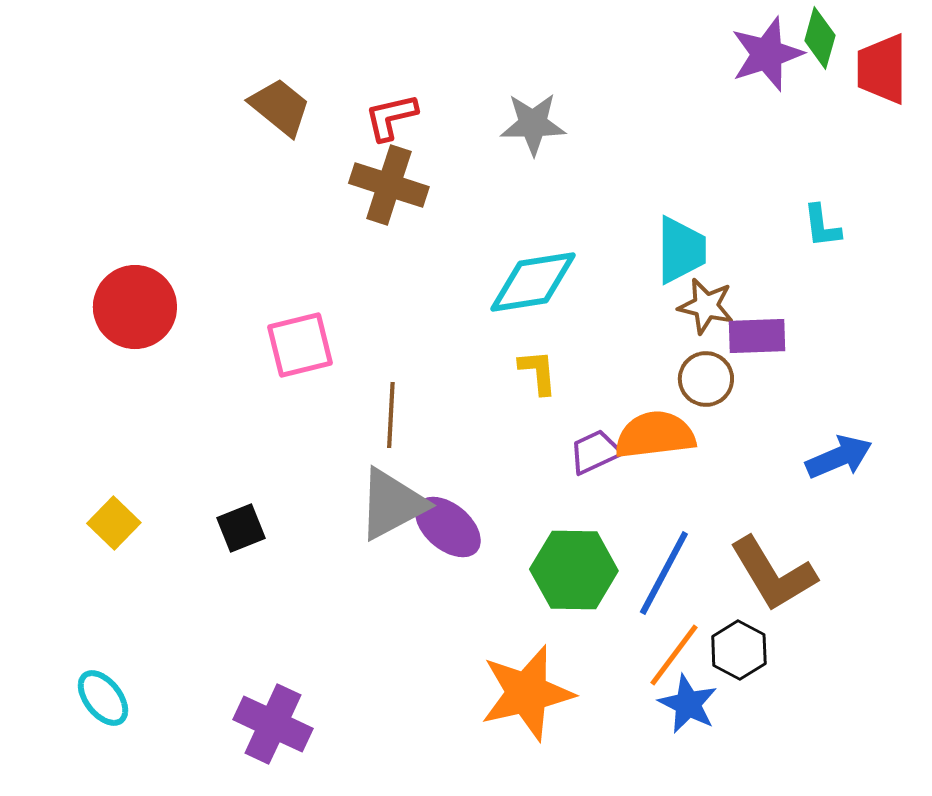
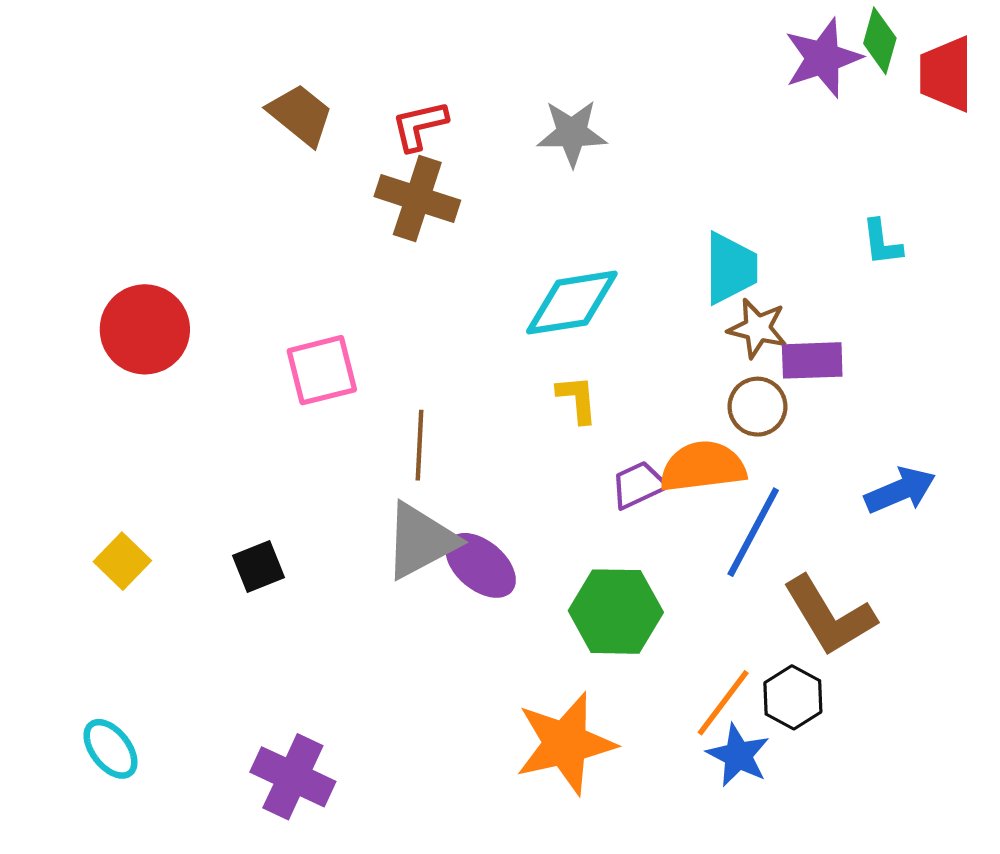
blue line: (664, 573) -> (753, 532), moved

